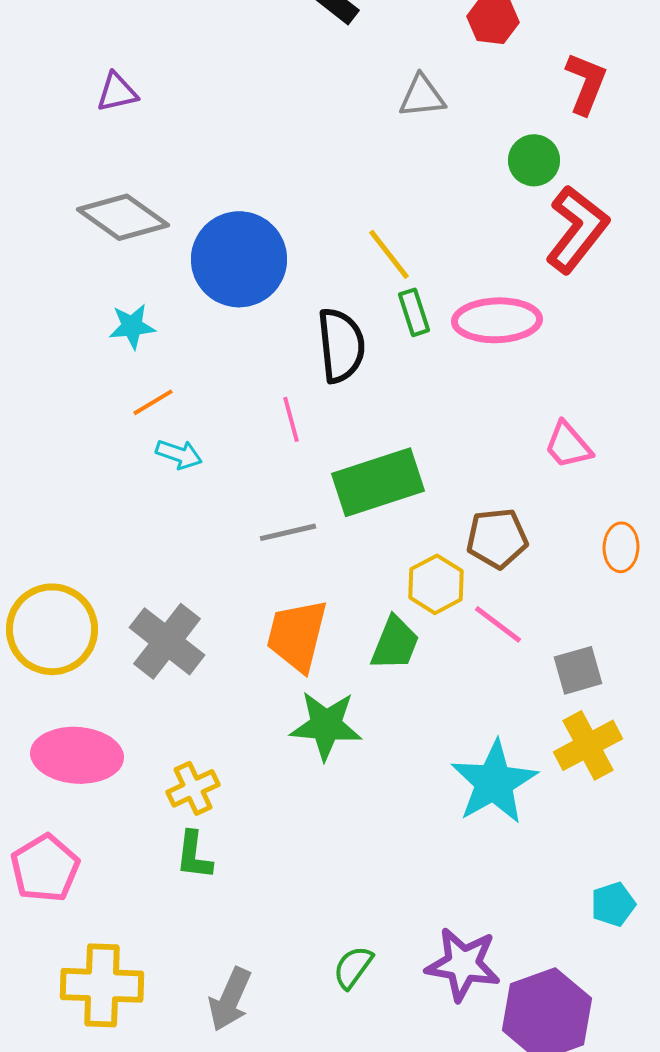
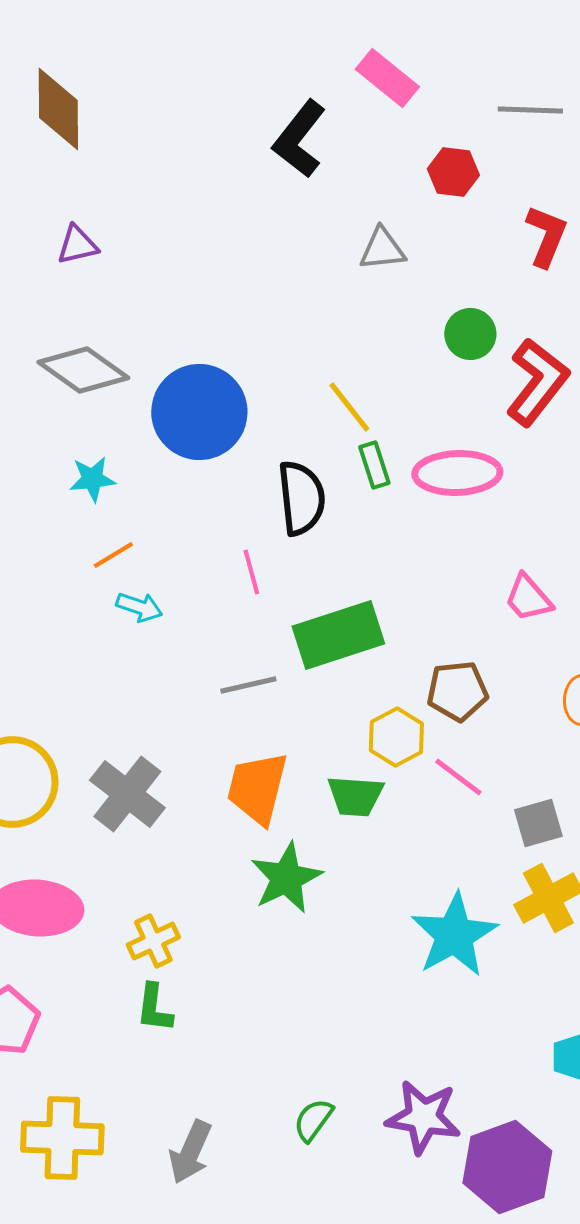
green circle: (534, 160) -> (470, 334), moved
green trapezoid: (395, 643) -> (355, 796), turned 72
green star: (326, 725) -> (286, 878), turned -30

